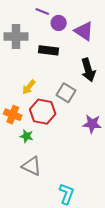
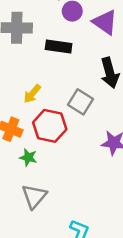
gray triangle: (32, 166) -> (34, 196), turned 45

